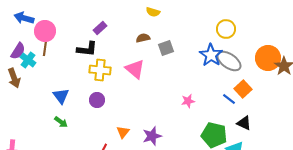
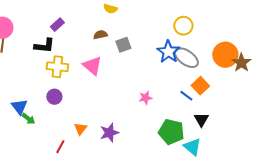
blue triangle: (61, 96) -> (19, 107), moved
green arrow: (61, 122) -> (28, 119), moved
black triangle: (244, 123) -> (201, 120), turned 35

